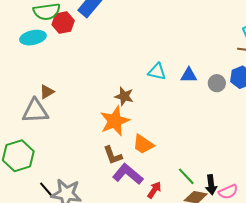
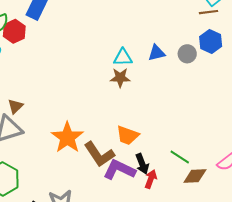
brown star: (124, 96) -> (120, 78), moved
orange star: (115, 121) -> (67, 137), moved
brown L-shape: (113, 155) -> (99, 154), size x1.4
black arrow: (211, 185) -> (142, 164), moved

